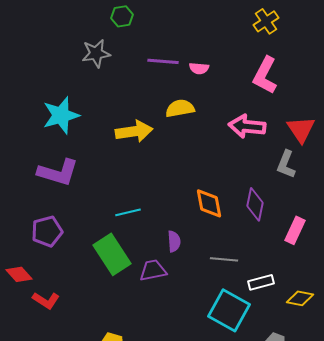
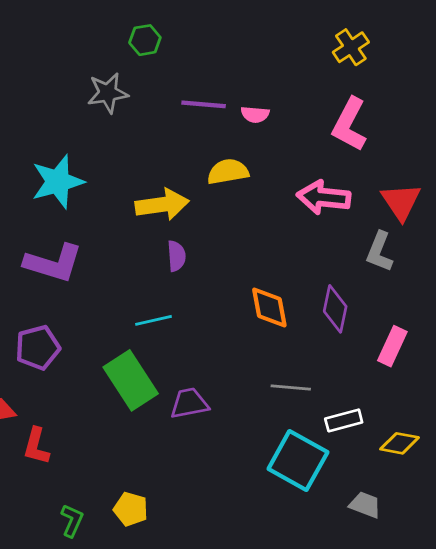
purple semicircle: (174, 241) -> (176, 256), moved
red L-shape: (46, 300) -> (36, 446), turned 72

